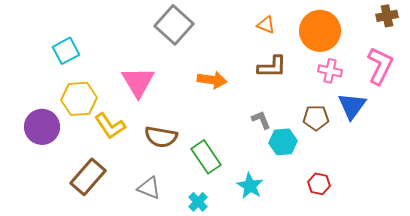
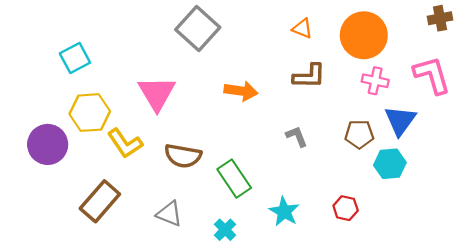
pink L-shape: (380, 66) -> (432, 75), turned -42
cyan hexagon: (283, 142) -> (390, 164), moved
red hexagon: (319, 184) -> (346, 208), moved

